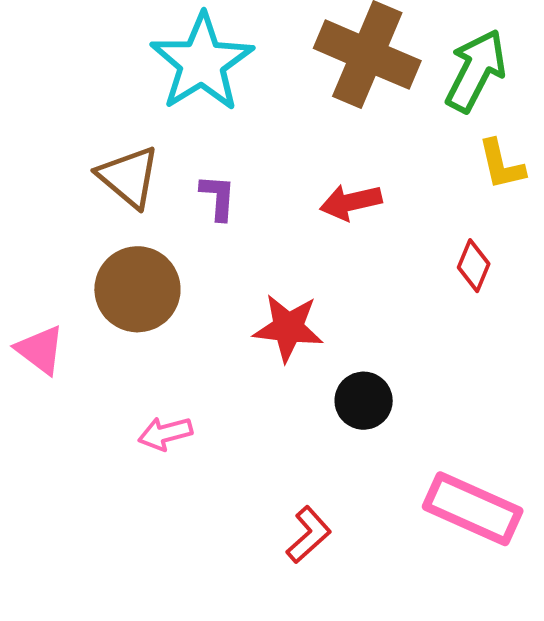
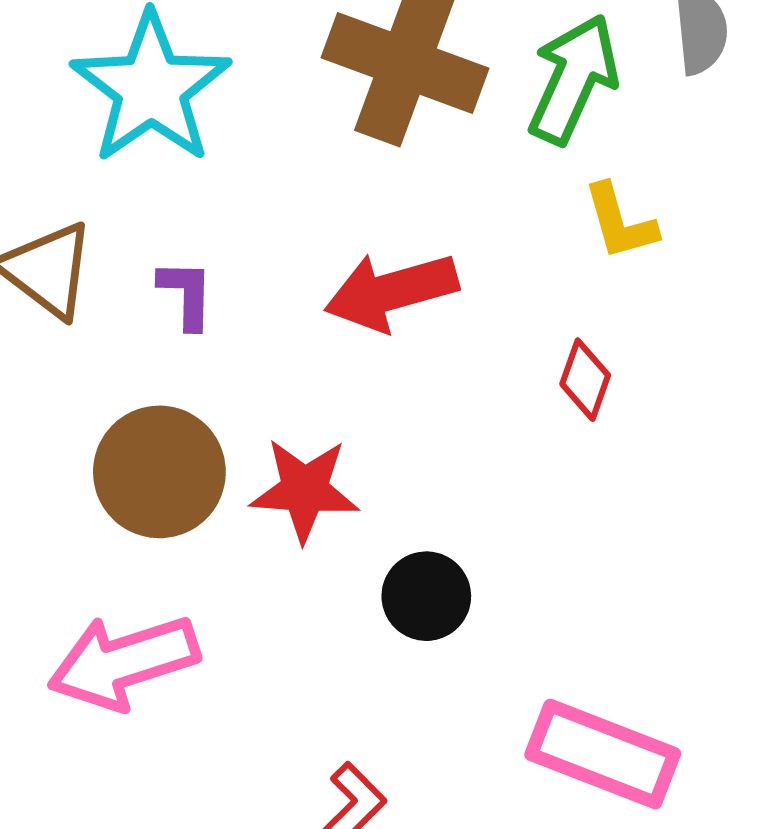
red arrow: (351, 202) -> (391, 291), size x1.4
brown circle: (137, 289) -> (159, 472), moved
pink arrow: (165, 433) -> (124, 662), size x1.8

